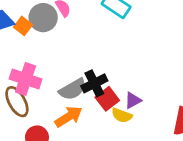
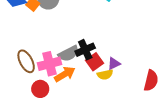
pink cross: (26, 79) -> (49, 64), moved, turned -35
yellow semicircle: (122, 115) -> (105, 75), turned -35

